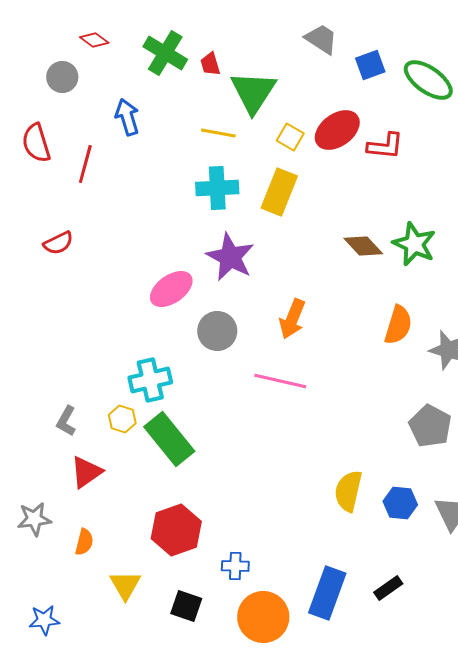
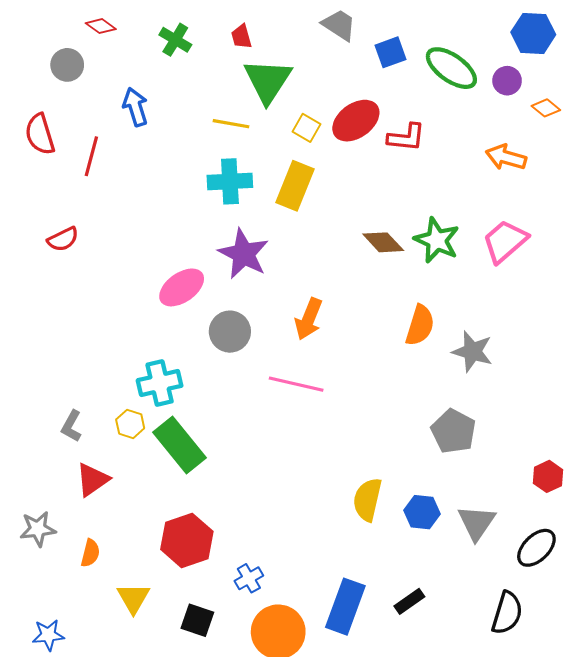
green cross: (165, 53) -> (175, 40), size x0.7
red trapezoid: (210, 64) -> (241, 37), moved
blue cross: (235, 566) -> (249, 578), turned -32

